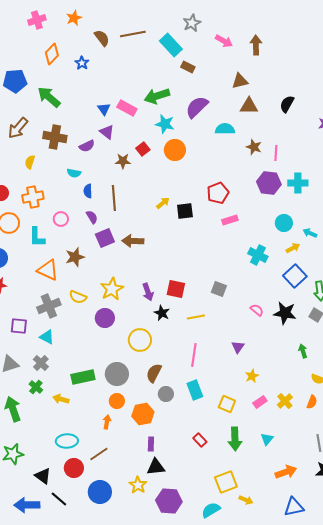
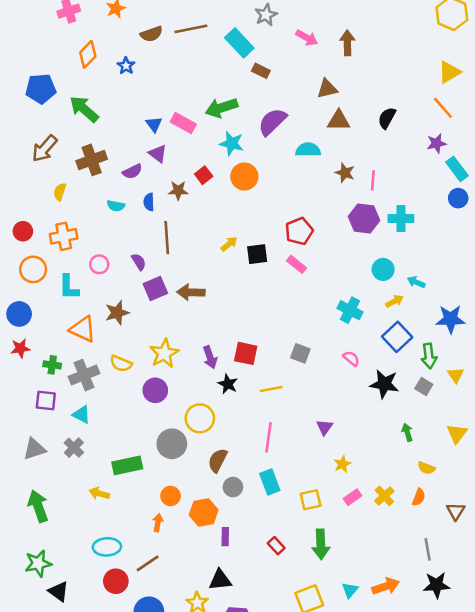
brown semicircle: (102, 38) -> (151, 34), turned 108
brown cross: (55, 137) -> (92, 160), turned -30
blue semicircle: (88, 191) -> (149, 202), moved
pink rectangle: (230, 220) -> (297, 264), moved, turned 56
pink semicircle: (257, 310) -> (351, 358), moved
gray circle: (117, 374) -> (172, 444), moved
green cross: (36, 387) -> (52, 365), moved, turned -32
yellow square: (227, 404) -> (311, 500), turned -36
cyan triangle: (267, 439) -> (350, 590), moved
purple rectangle: (151, 444) -> (225, 537), moved
black triangle: (43, 476) -> (59, 591), moved

